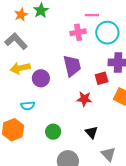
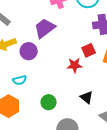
purple trapezoid: (72, 66) -> (45, 28), moved, turned -105
red square: (102, 78) -> (89, 50), moved

